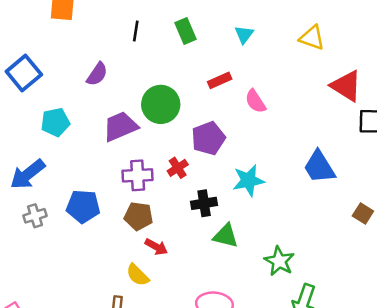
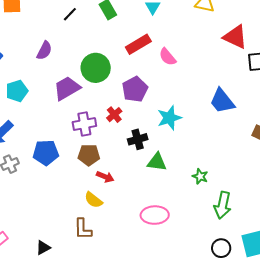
black line: (136, 31) -> (70, 14), turned 42
red rectangle: (220, 80) -> (138, 44), size x1.4
green star: (279, 261) -> (200, 176), size x0.7

